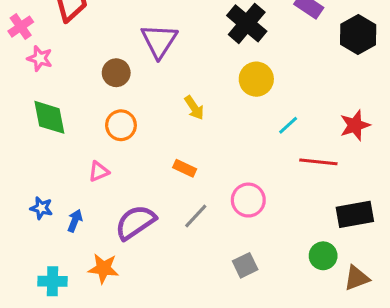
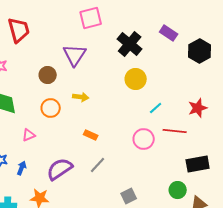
yellow arrow: (194, 108) -> (81, 97), moved, turned -49
pink triangle: (99, 171) -> (29, 135), moved
pink circle: (248, 200) -> (144, 139), moved

